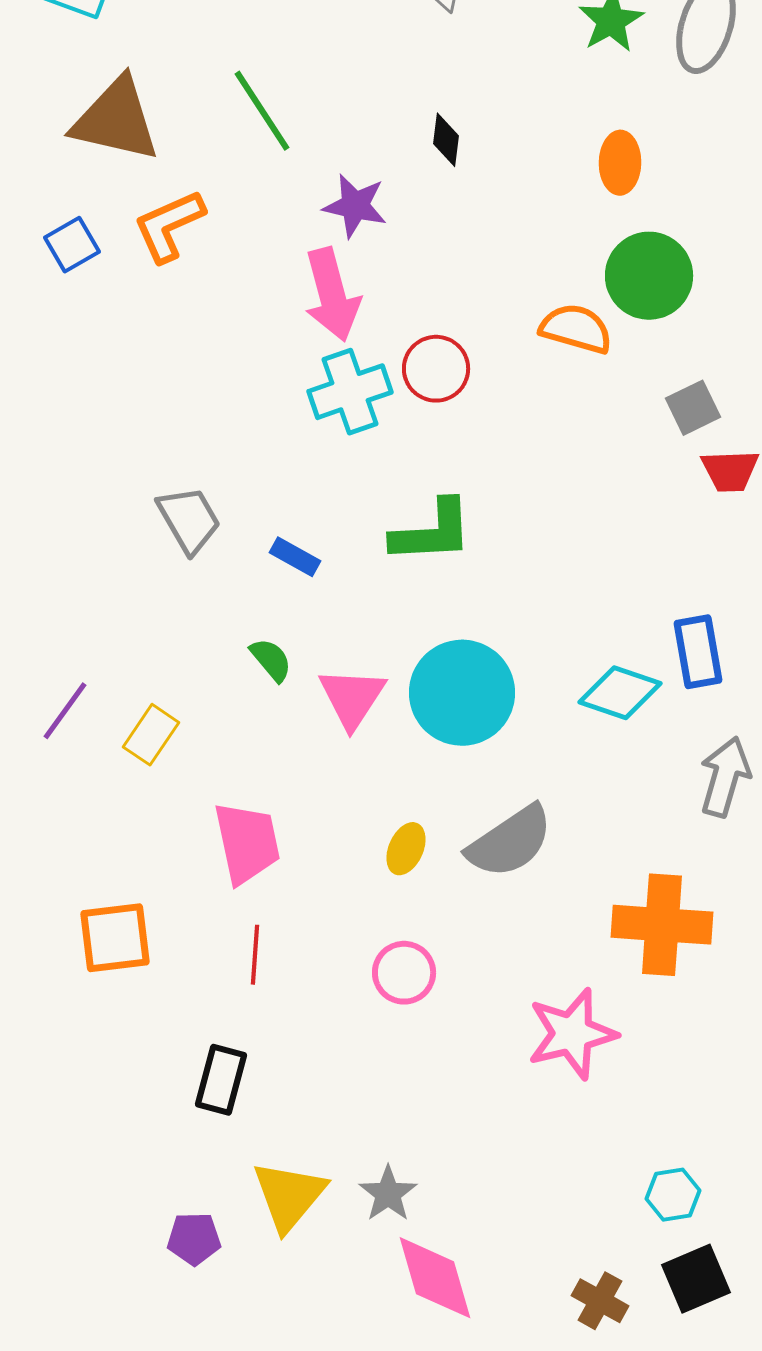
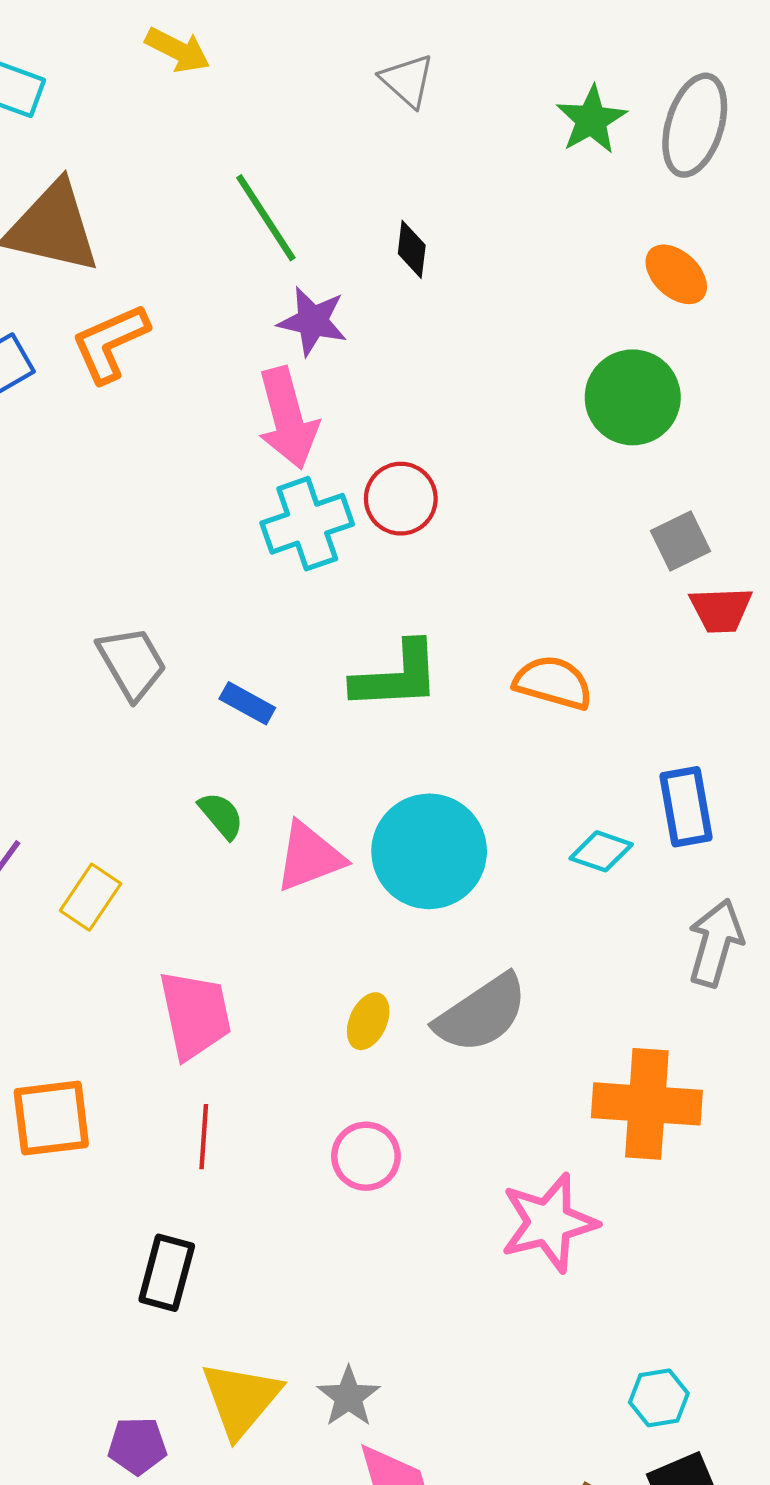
green line: (262, 111) -> (266, 218), moved
orange ellipse: (620, 163) -> (676, 274), moved, turned -48
orange semicircle: (576, 329) -> (553, 683), moved
cyan diamond: (620, 693) -> (601, 851), size x0.7
pink triangle: (352, 698) -> (309, 857), turned 36

